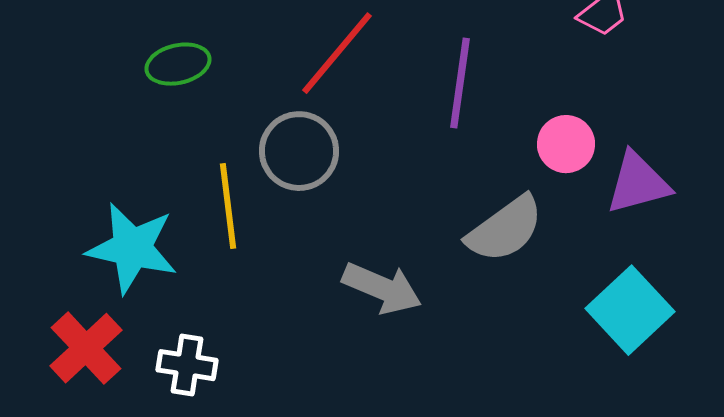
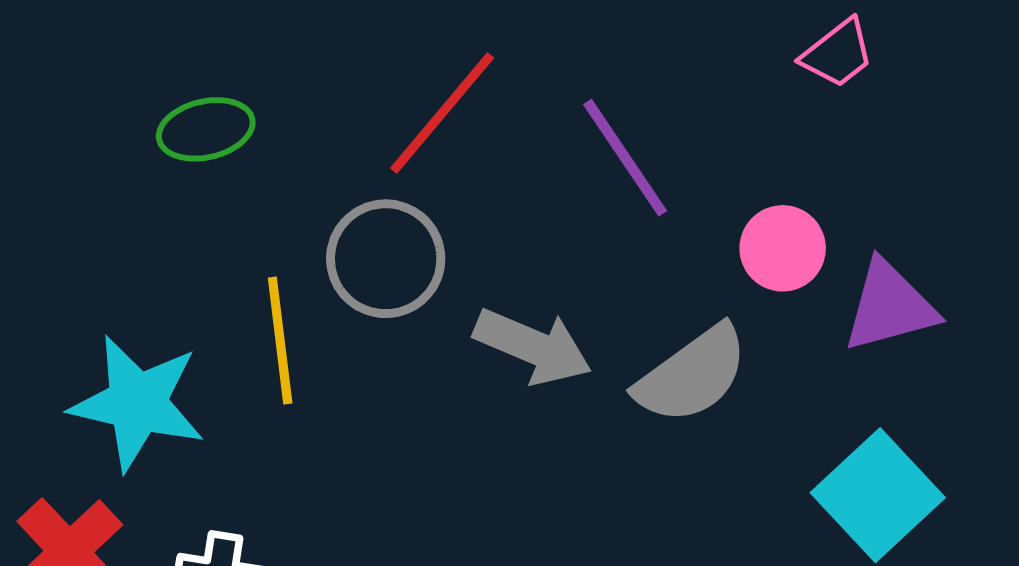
purple line: (460, 83) -> (625, 158), turned -42
gray arrow: (382, 288) -> (533, 346), moved

